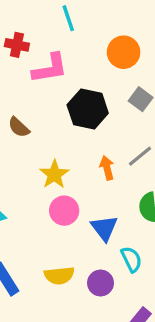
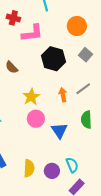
cyan semicircle: (131, 259) -> (72, 165), moved
yellow semicircle: (59, 276) -> (29, 168), moved, turned -84
purple circle: (101, 283) -> (52, 171), moved

